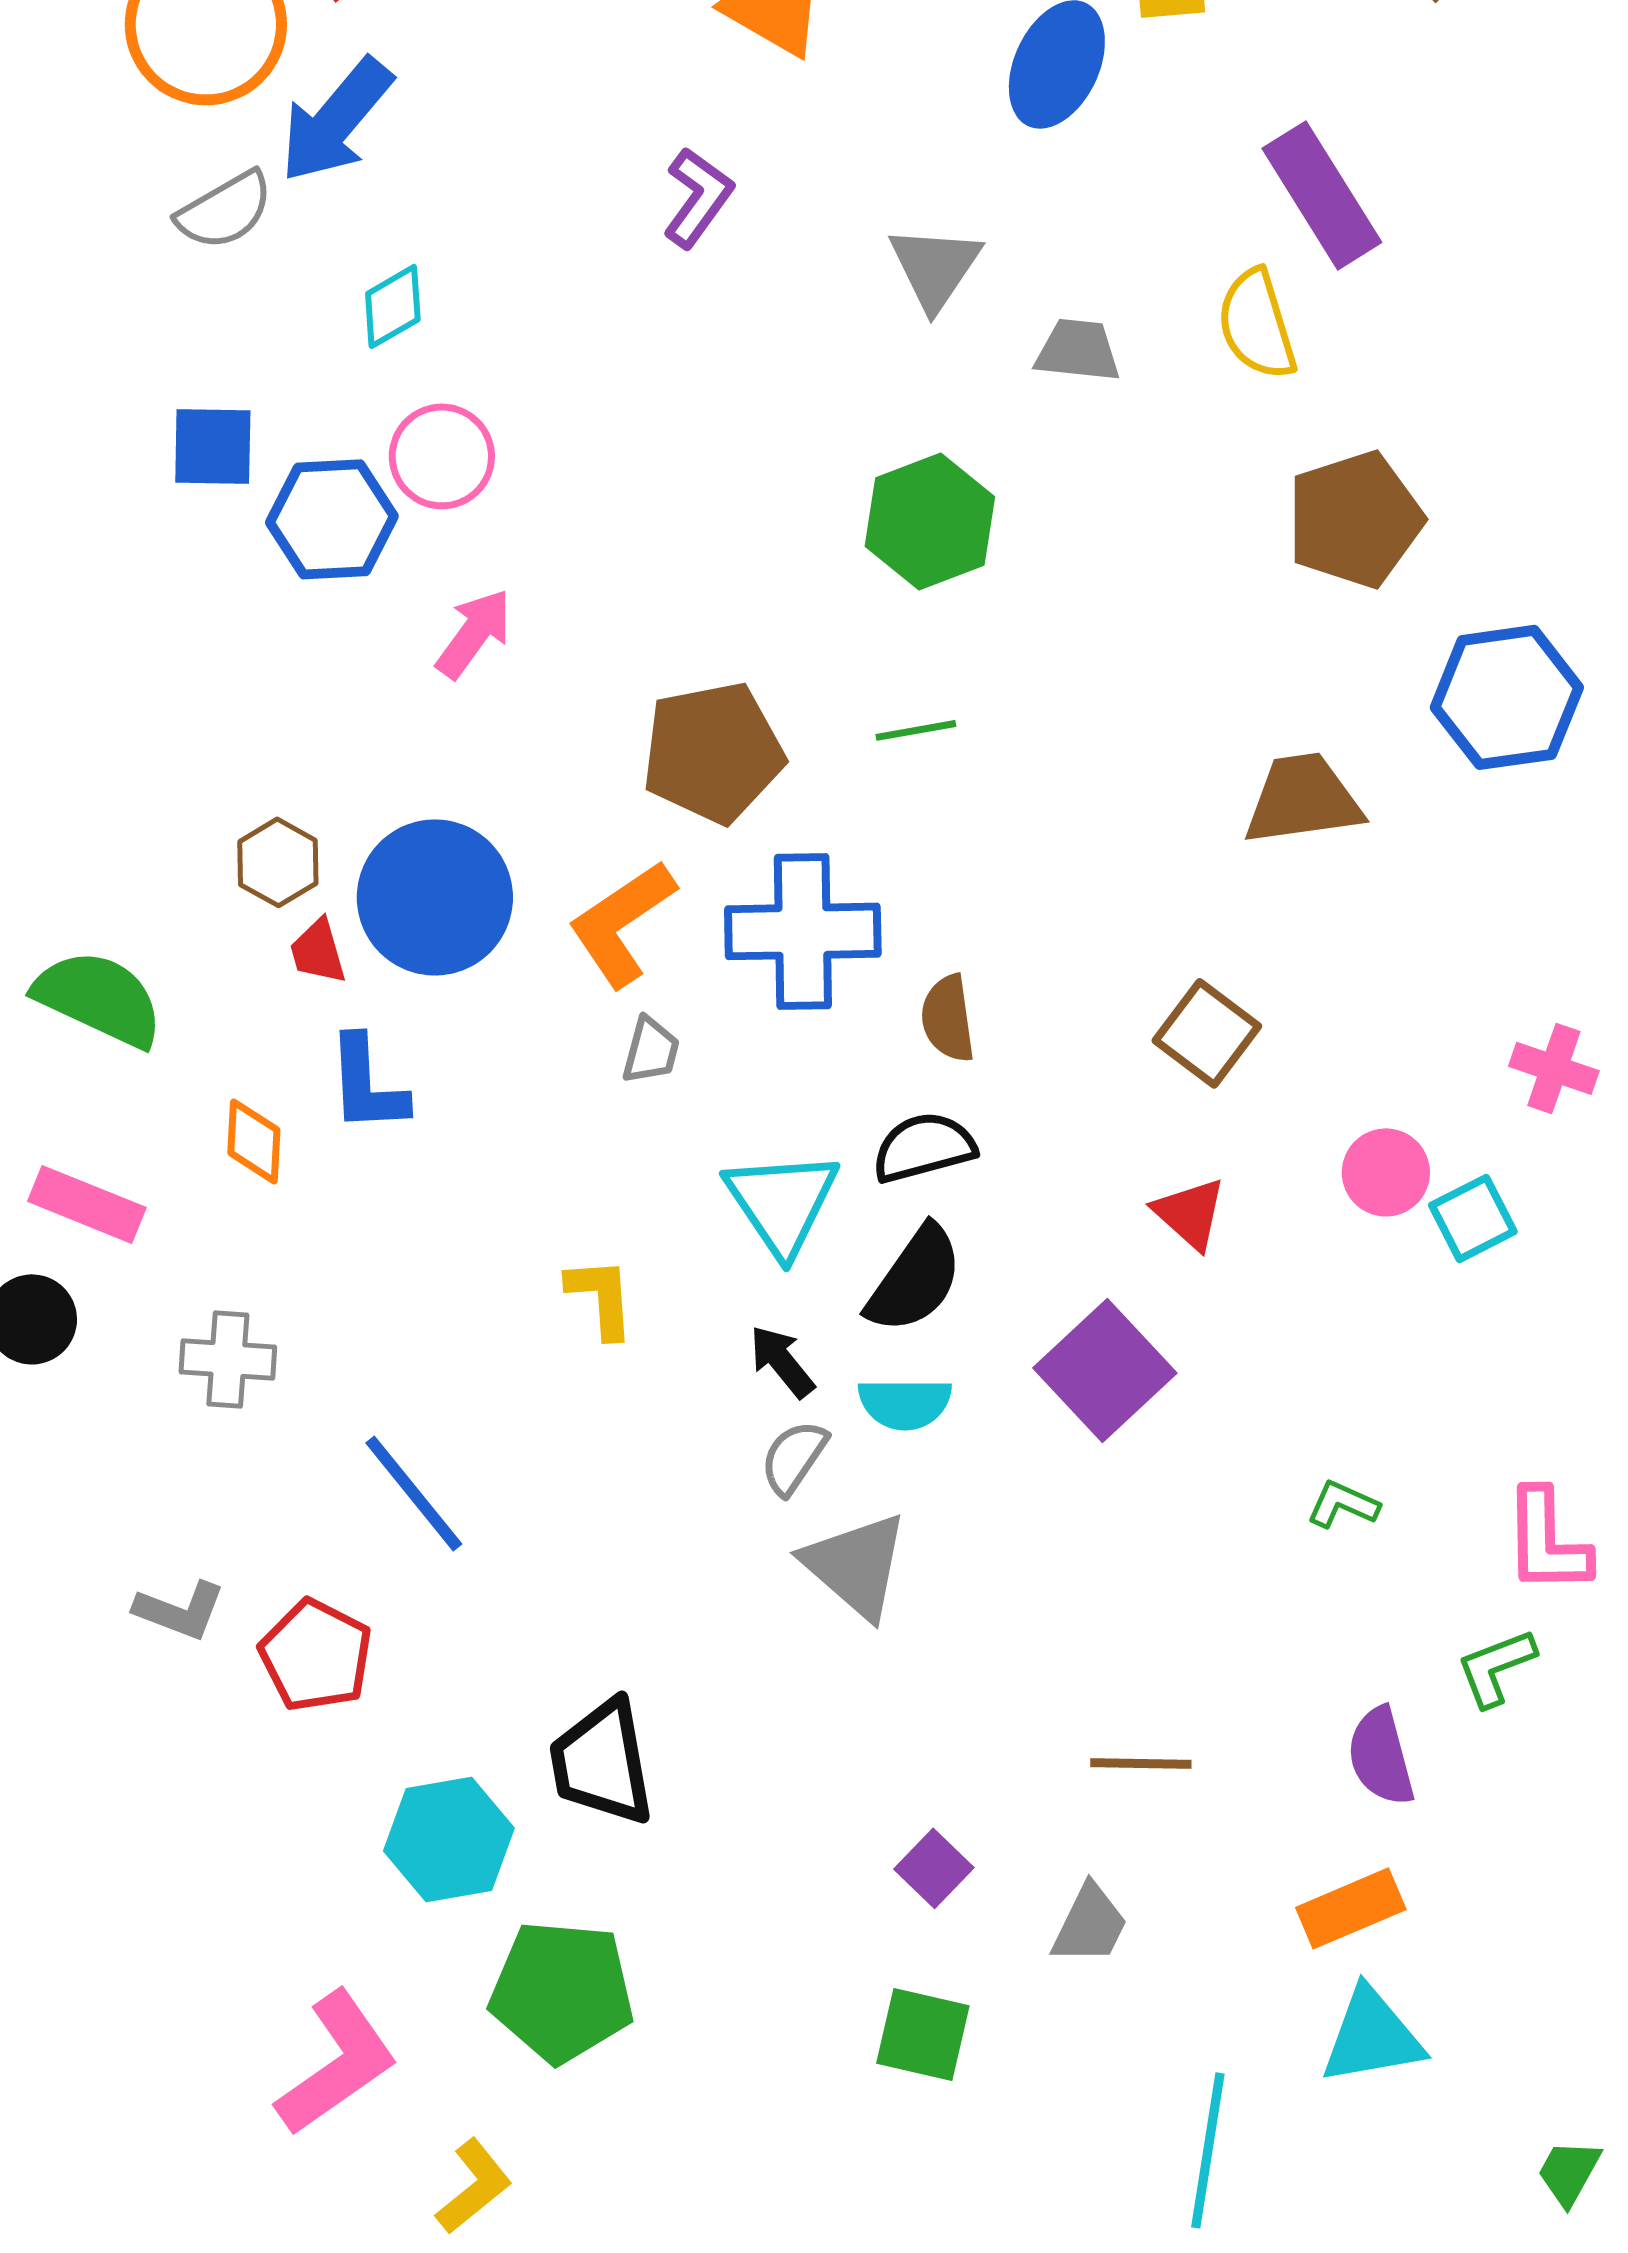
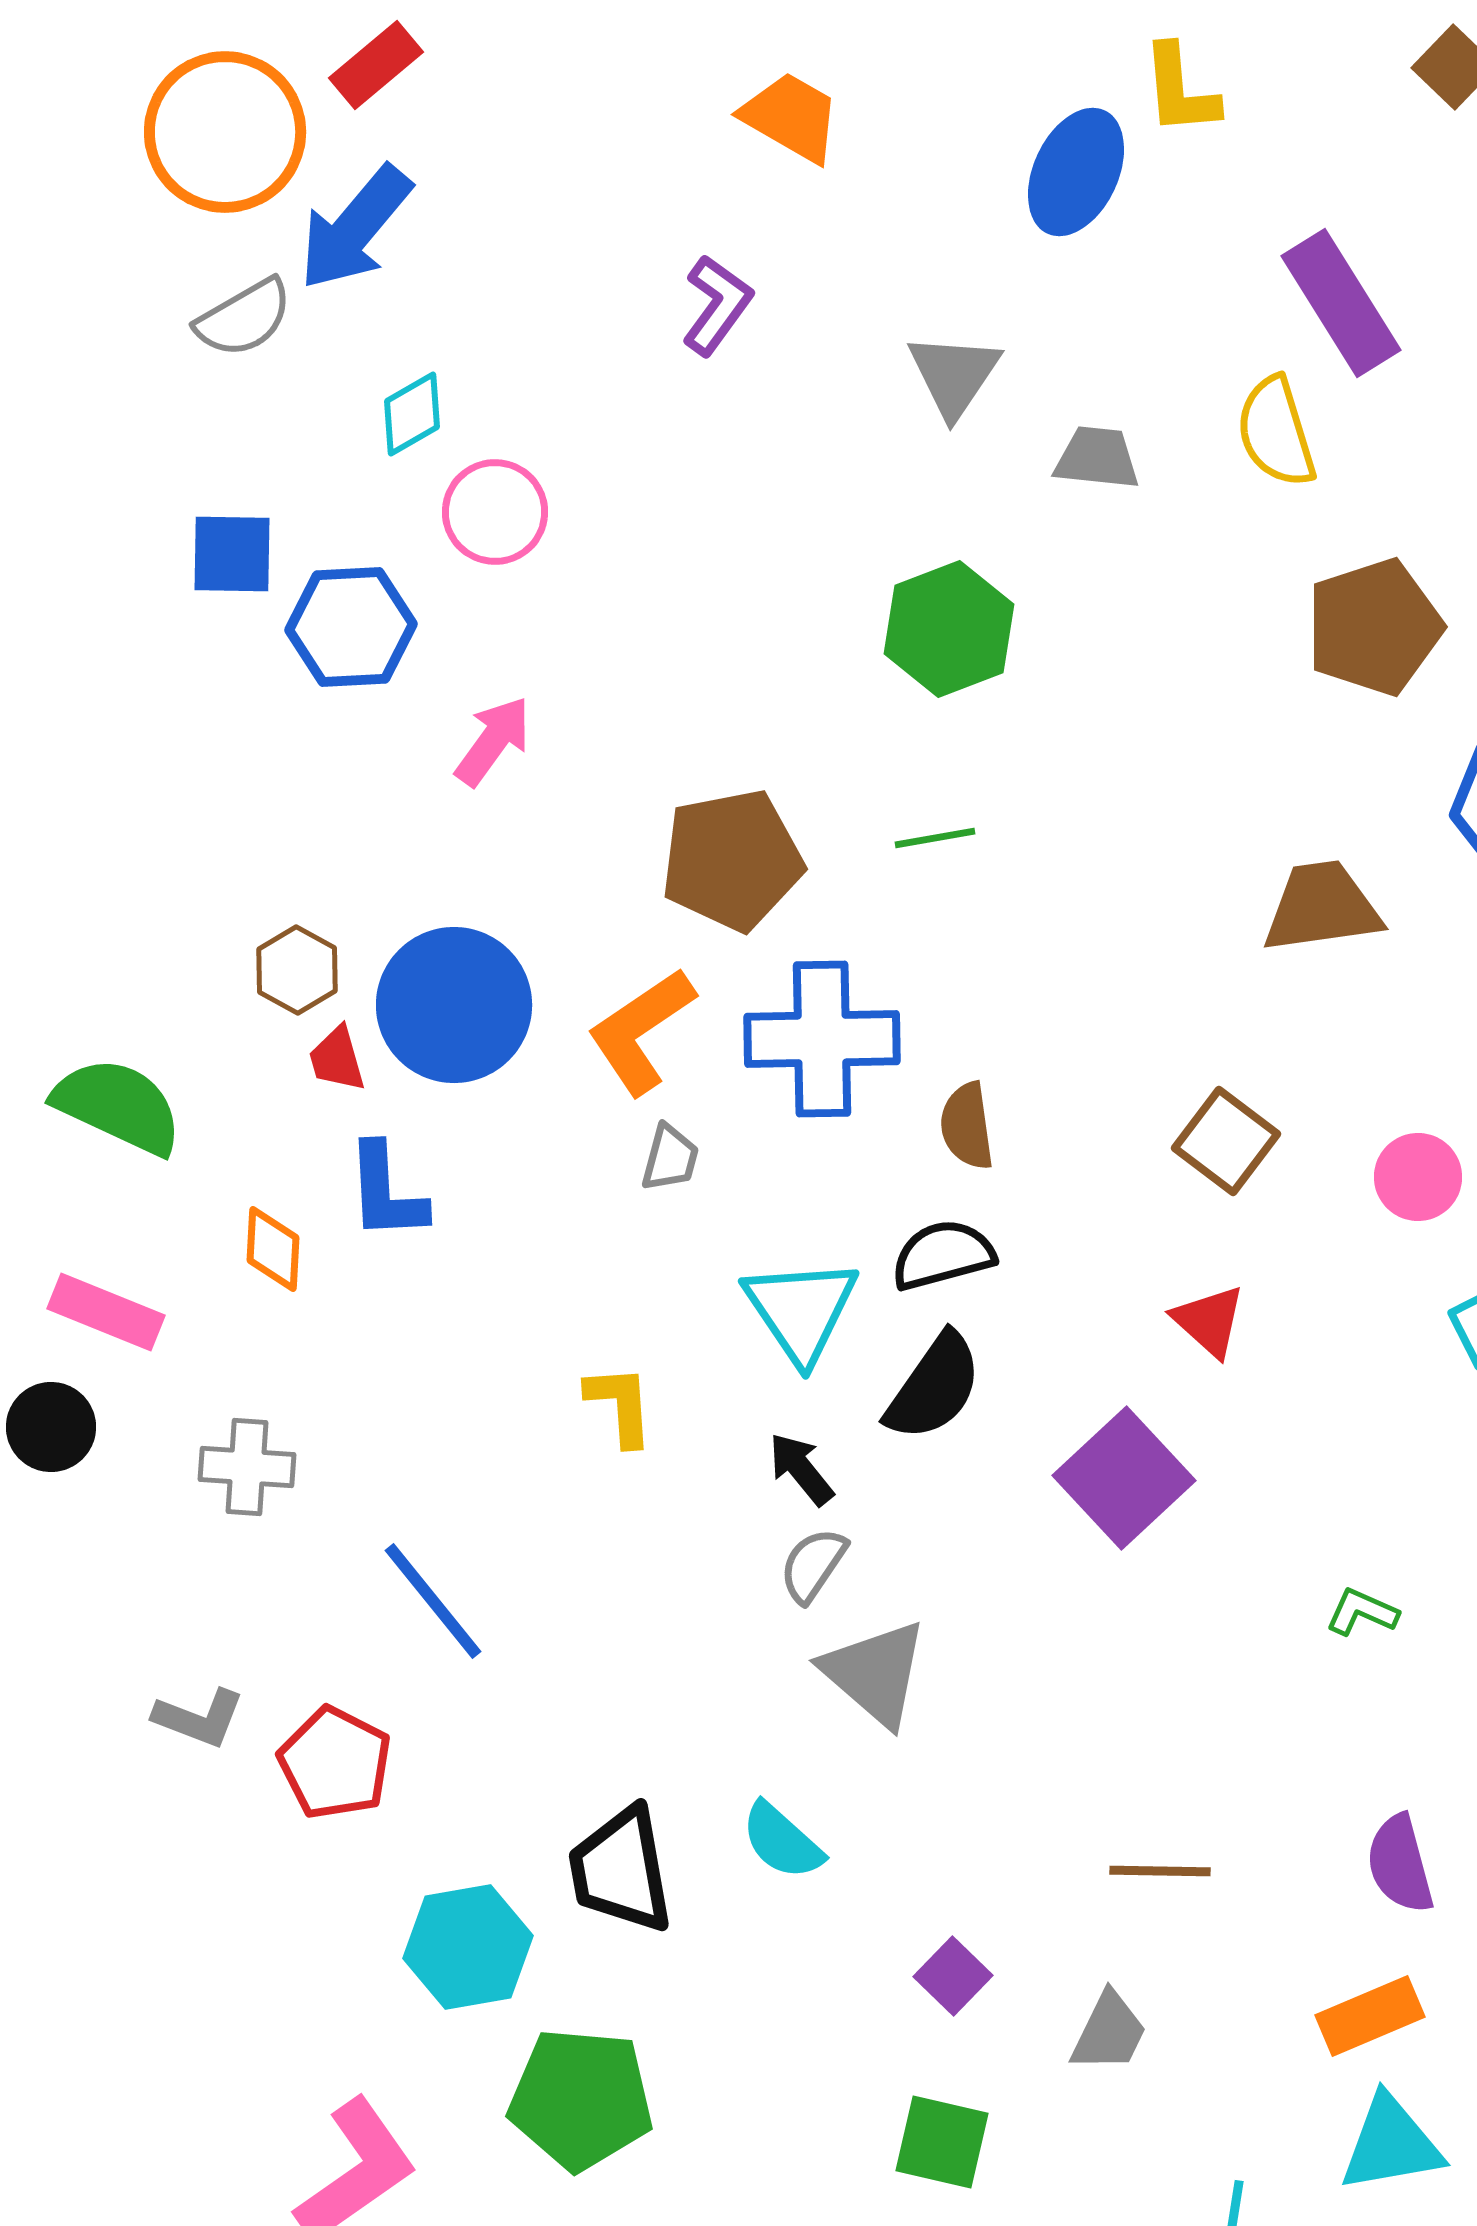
pink circle: (442, 456) -> (495, 512), moved
pink circle: (1386, 1172) -> (1418, 1177), moved
cyan semicircle: (905, 1403) -> (782, 1841), moved, turned 42

